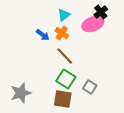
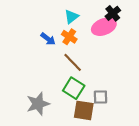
gray square: (90, 87) -> (100, 97), turned -32
gray star: (21, 93) -> (38, 104), moved
brown square: (63, 99) -> (84, 110), moved

